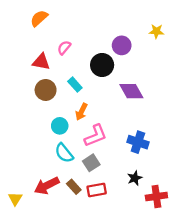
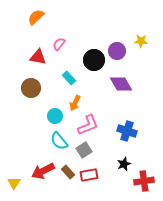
yellow star: (156, 31) -> (141, 41), moved
purple circle: (122, 45) -> (117, 51), moved
brown circle: (46, 90) -> (31, 88), moved

